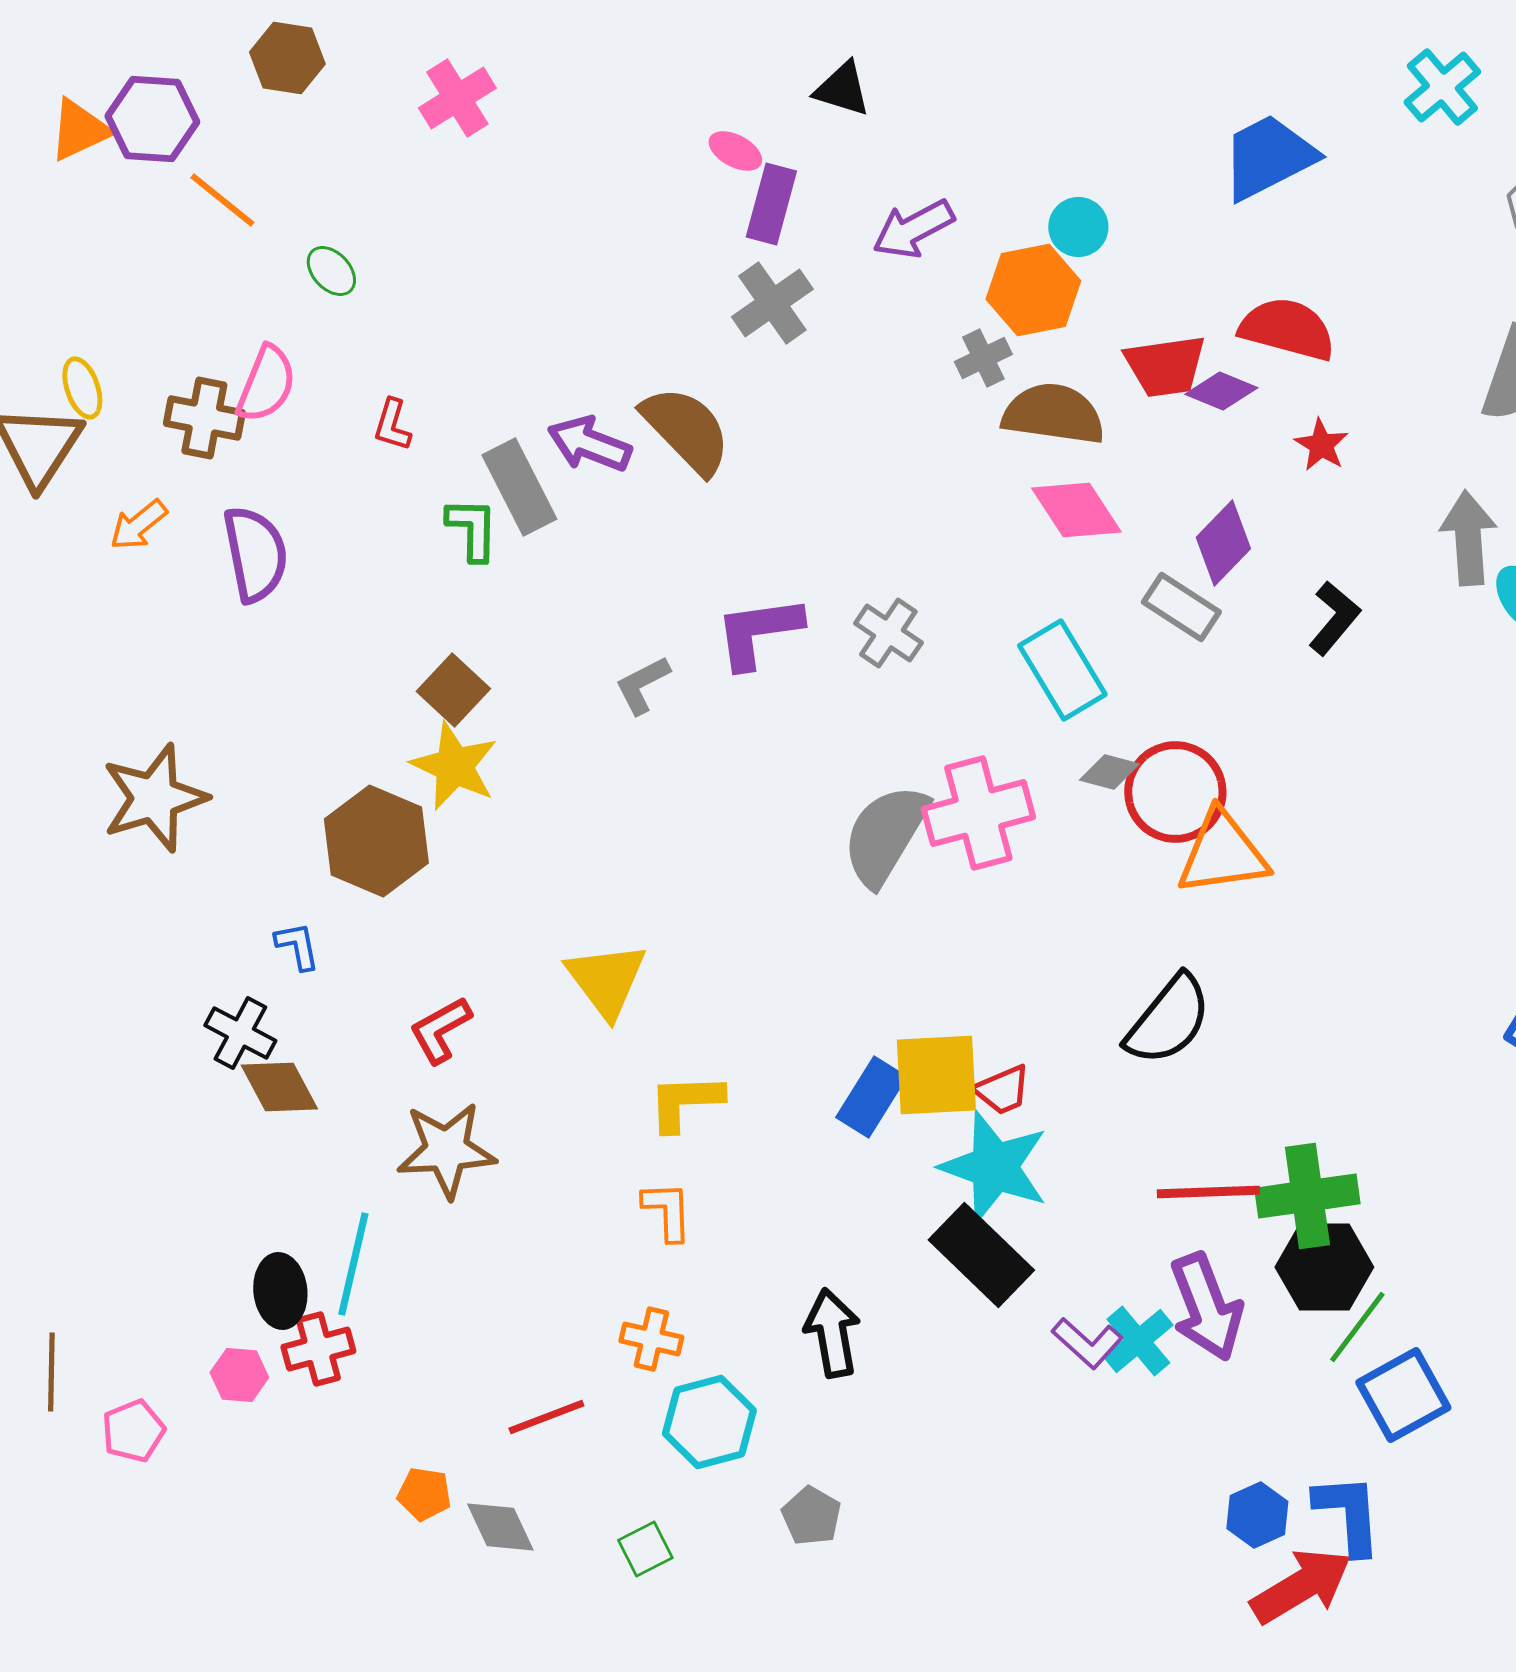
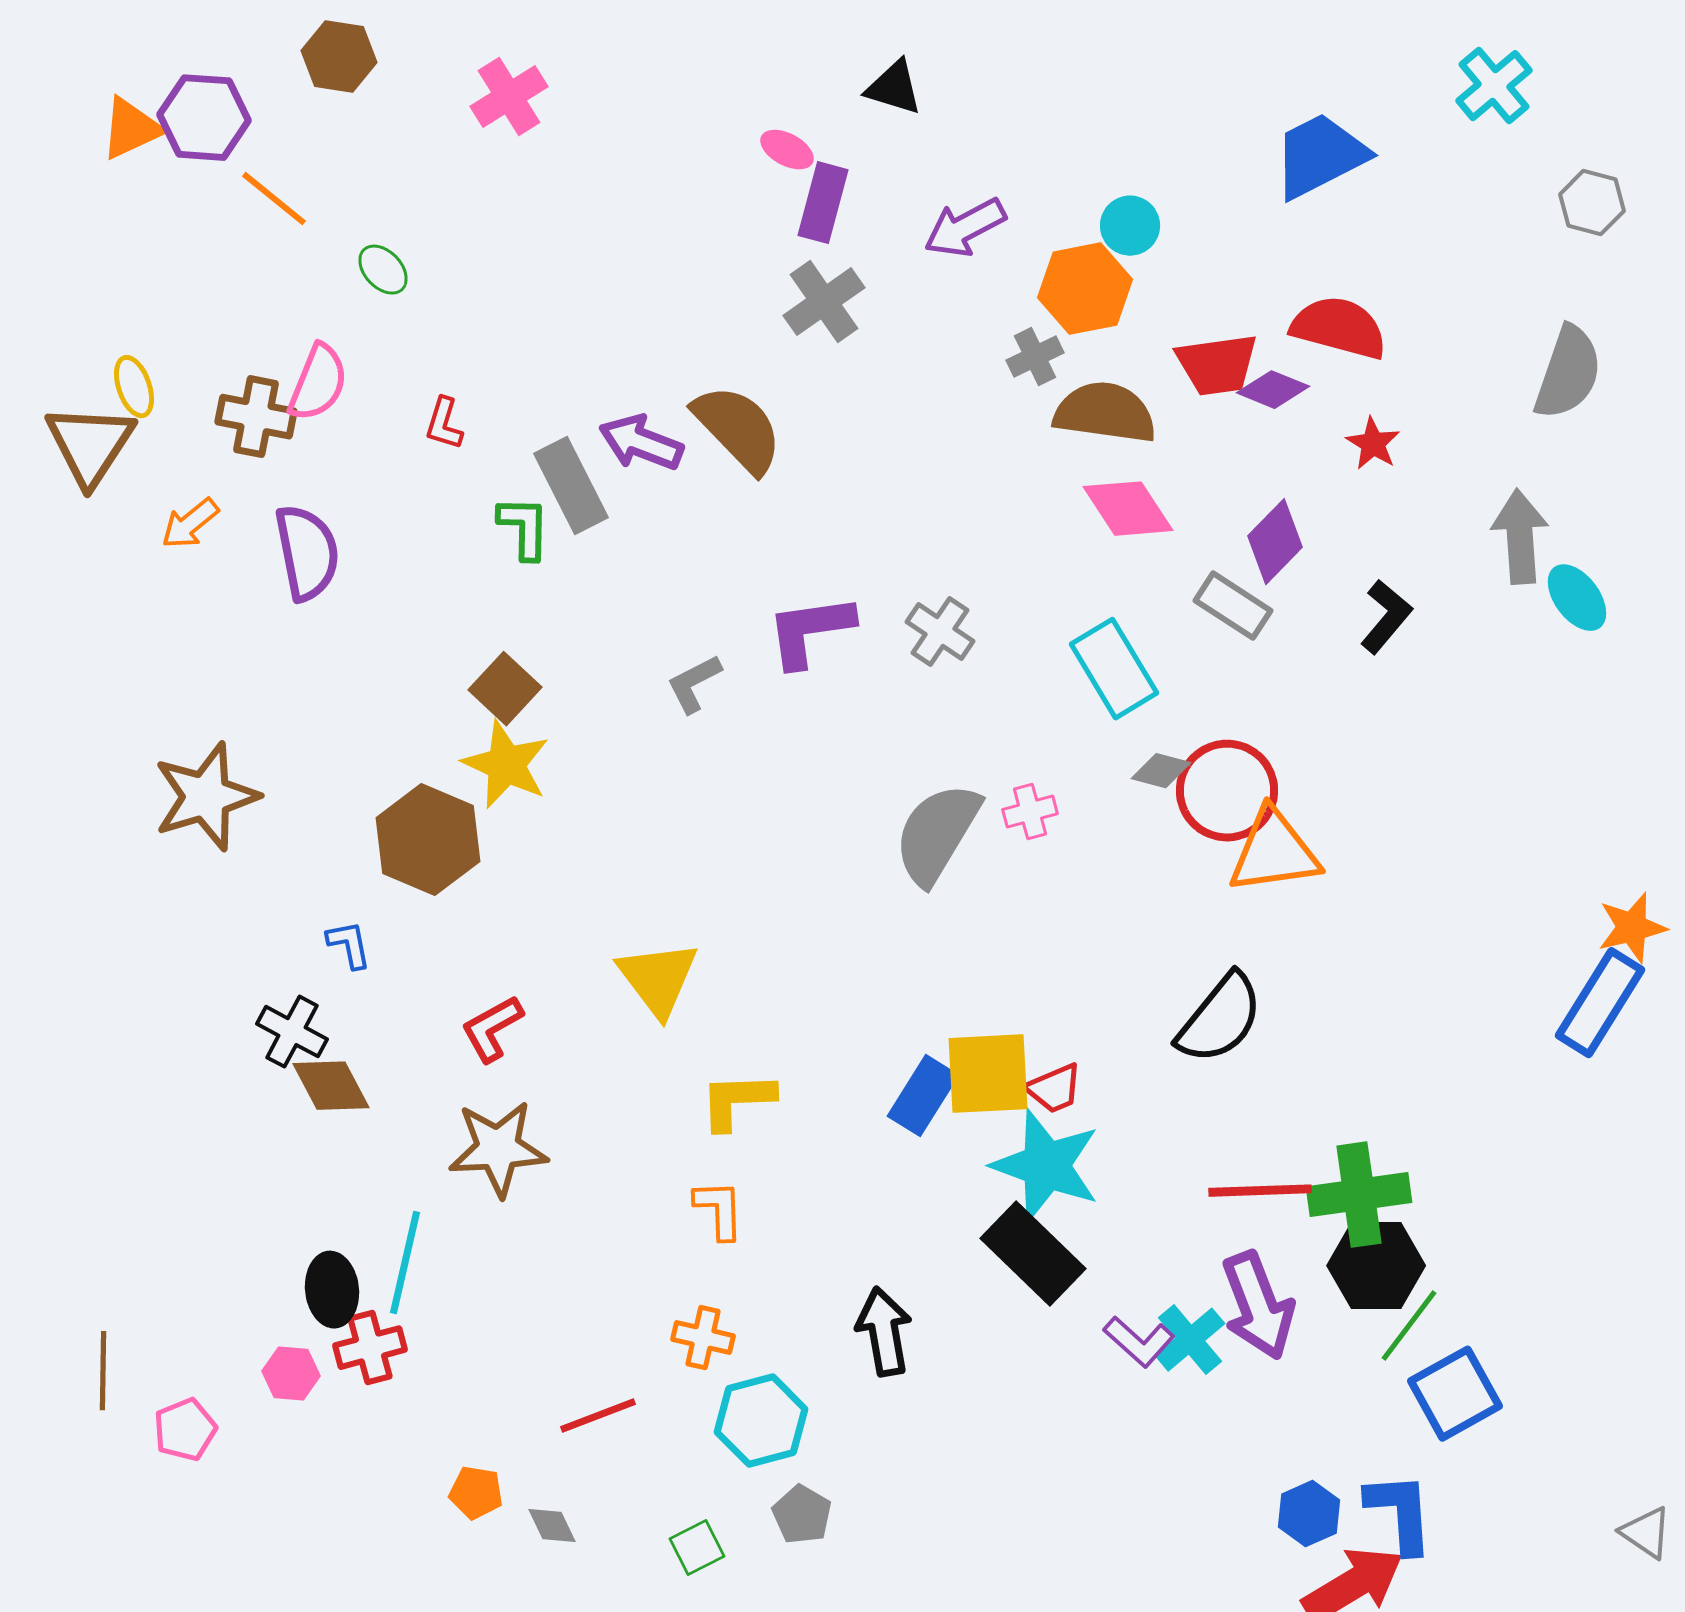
pink cross: (978, 813) -> (1030, 812), size x0.5
gray pentagon: (811, 1516) -> (802, 1515), moved
gray diamond: (500, 1527) -> (552, 1526), size x0.7

